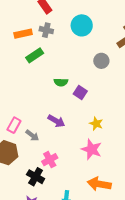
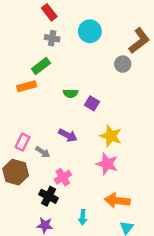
orange rectangle: (23, 34) -> (27, 86), moved
gray circle: (101, 61) -> (123, 64), moved
yellow star: (96, 124) -> (111, 136), size x1.5

